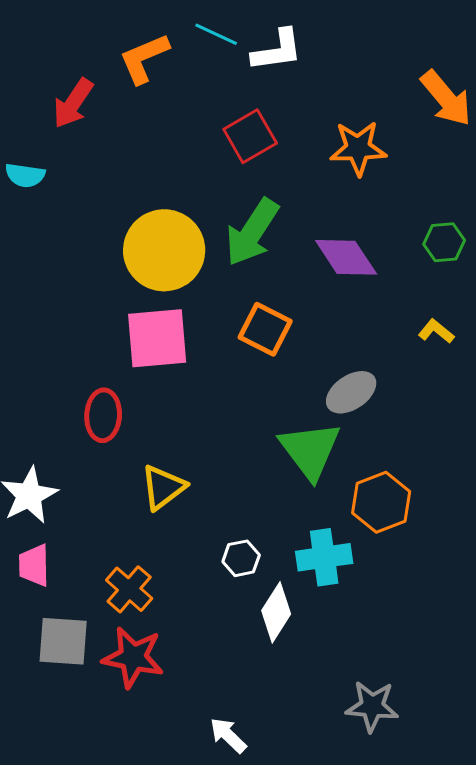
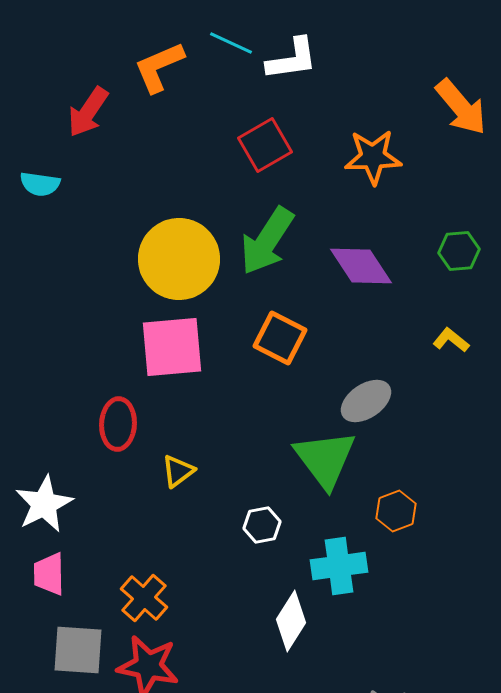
yellow triangle: (163, 487) -> (178, 471), moved, size x0.7
orange hexagon: (381, 502) -> (396, 511), size x0.7
white hexagon: (241, 558) -> (262, 525), moved

